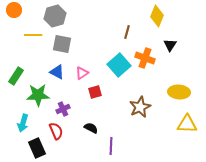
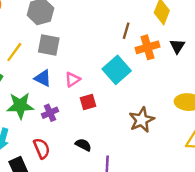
yellow line: (33, 35) -> (14, 52), moved, turned -54
orange cross: (145, 58) -> (148, 47), moved, turned -36
purple cross: (63, 109) -> (50, 113), moved

